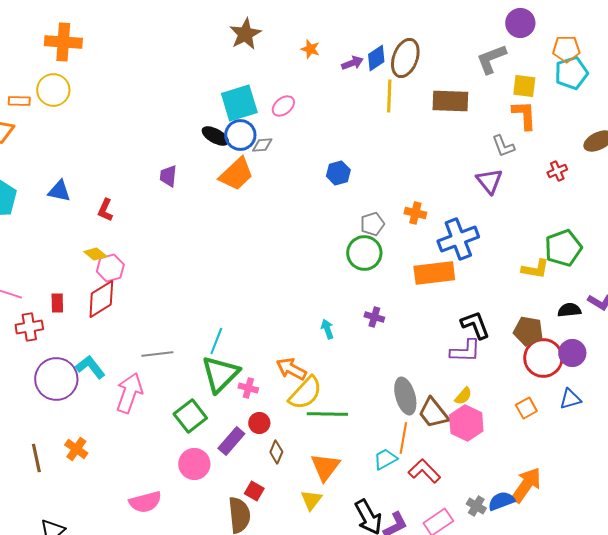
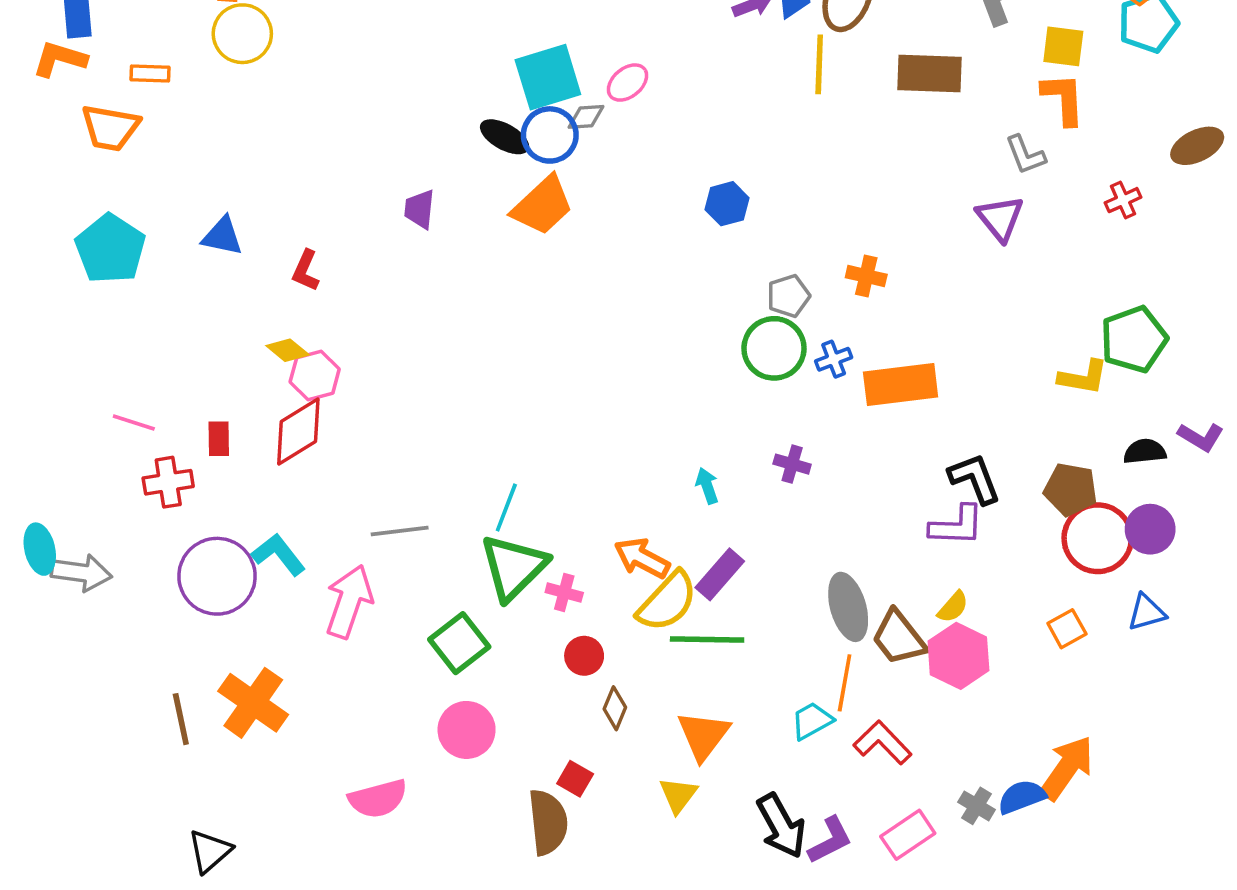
yellow circle: (53, 90) -> (242, 34), moved
gray diamond: (262, 145) -> (586, 117), moved
blue cross: (458, 239) -> (834, 359), moved, size x0.5
purple rectangle: (231, 441) -> (720, 574), moved
orange cross: (76, 449) -> (253, 703), size x1.6

